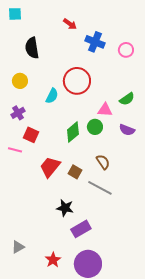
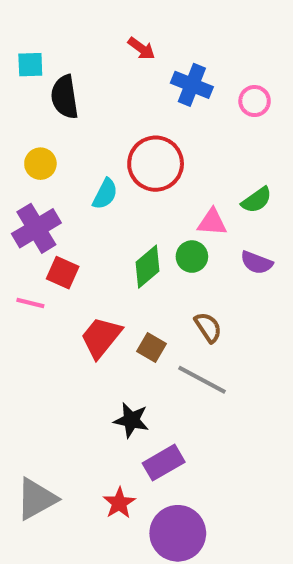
cyan square: (15, 14) -> (30, 65), moved
purple cross: (18, 113) -> (36, 228), size x1.6
gray triangle: (18, 247) -> (36, 499), size x1.6
red star: (53, 260) -> (119, 503), moved

